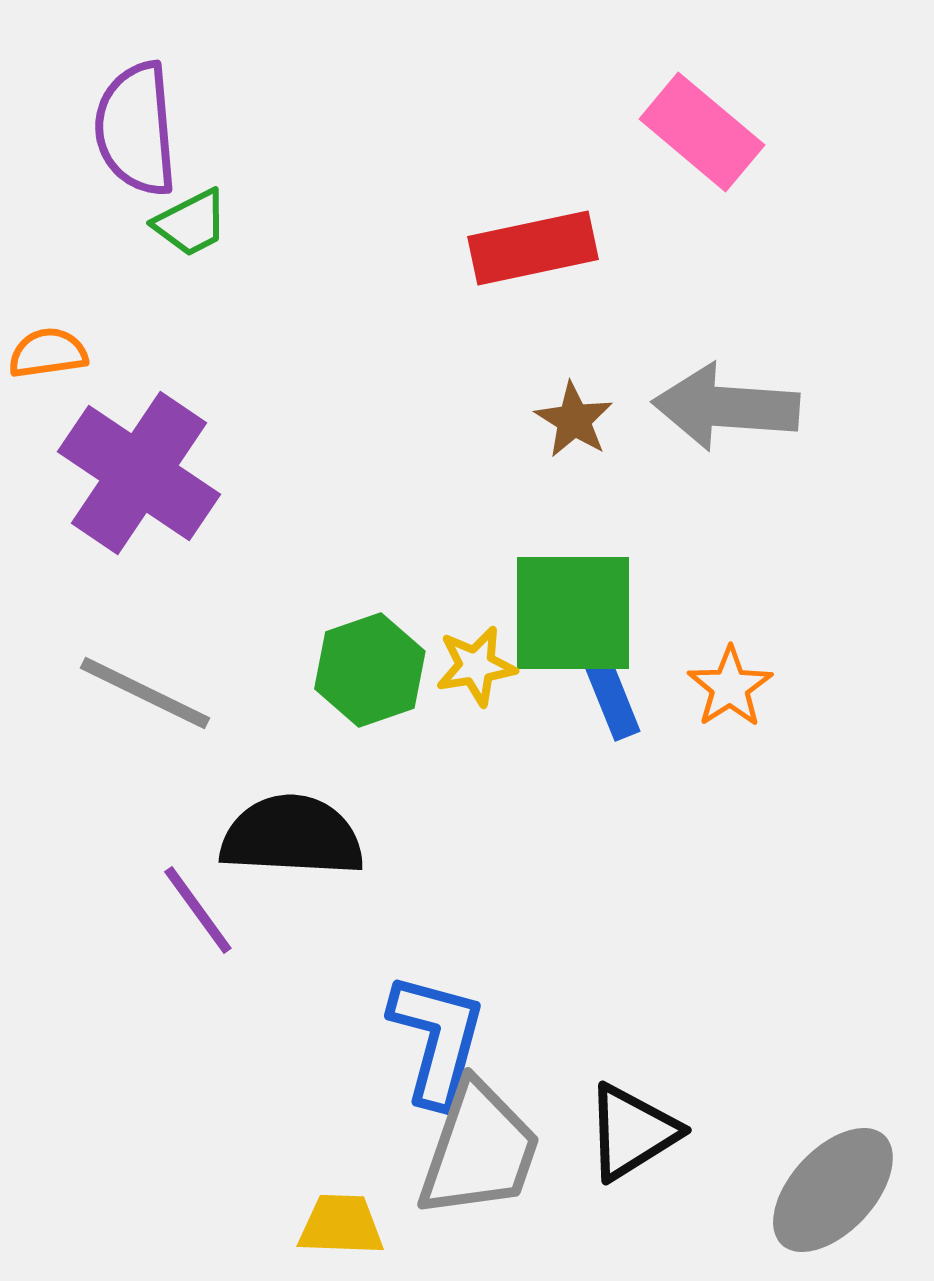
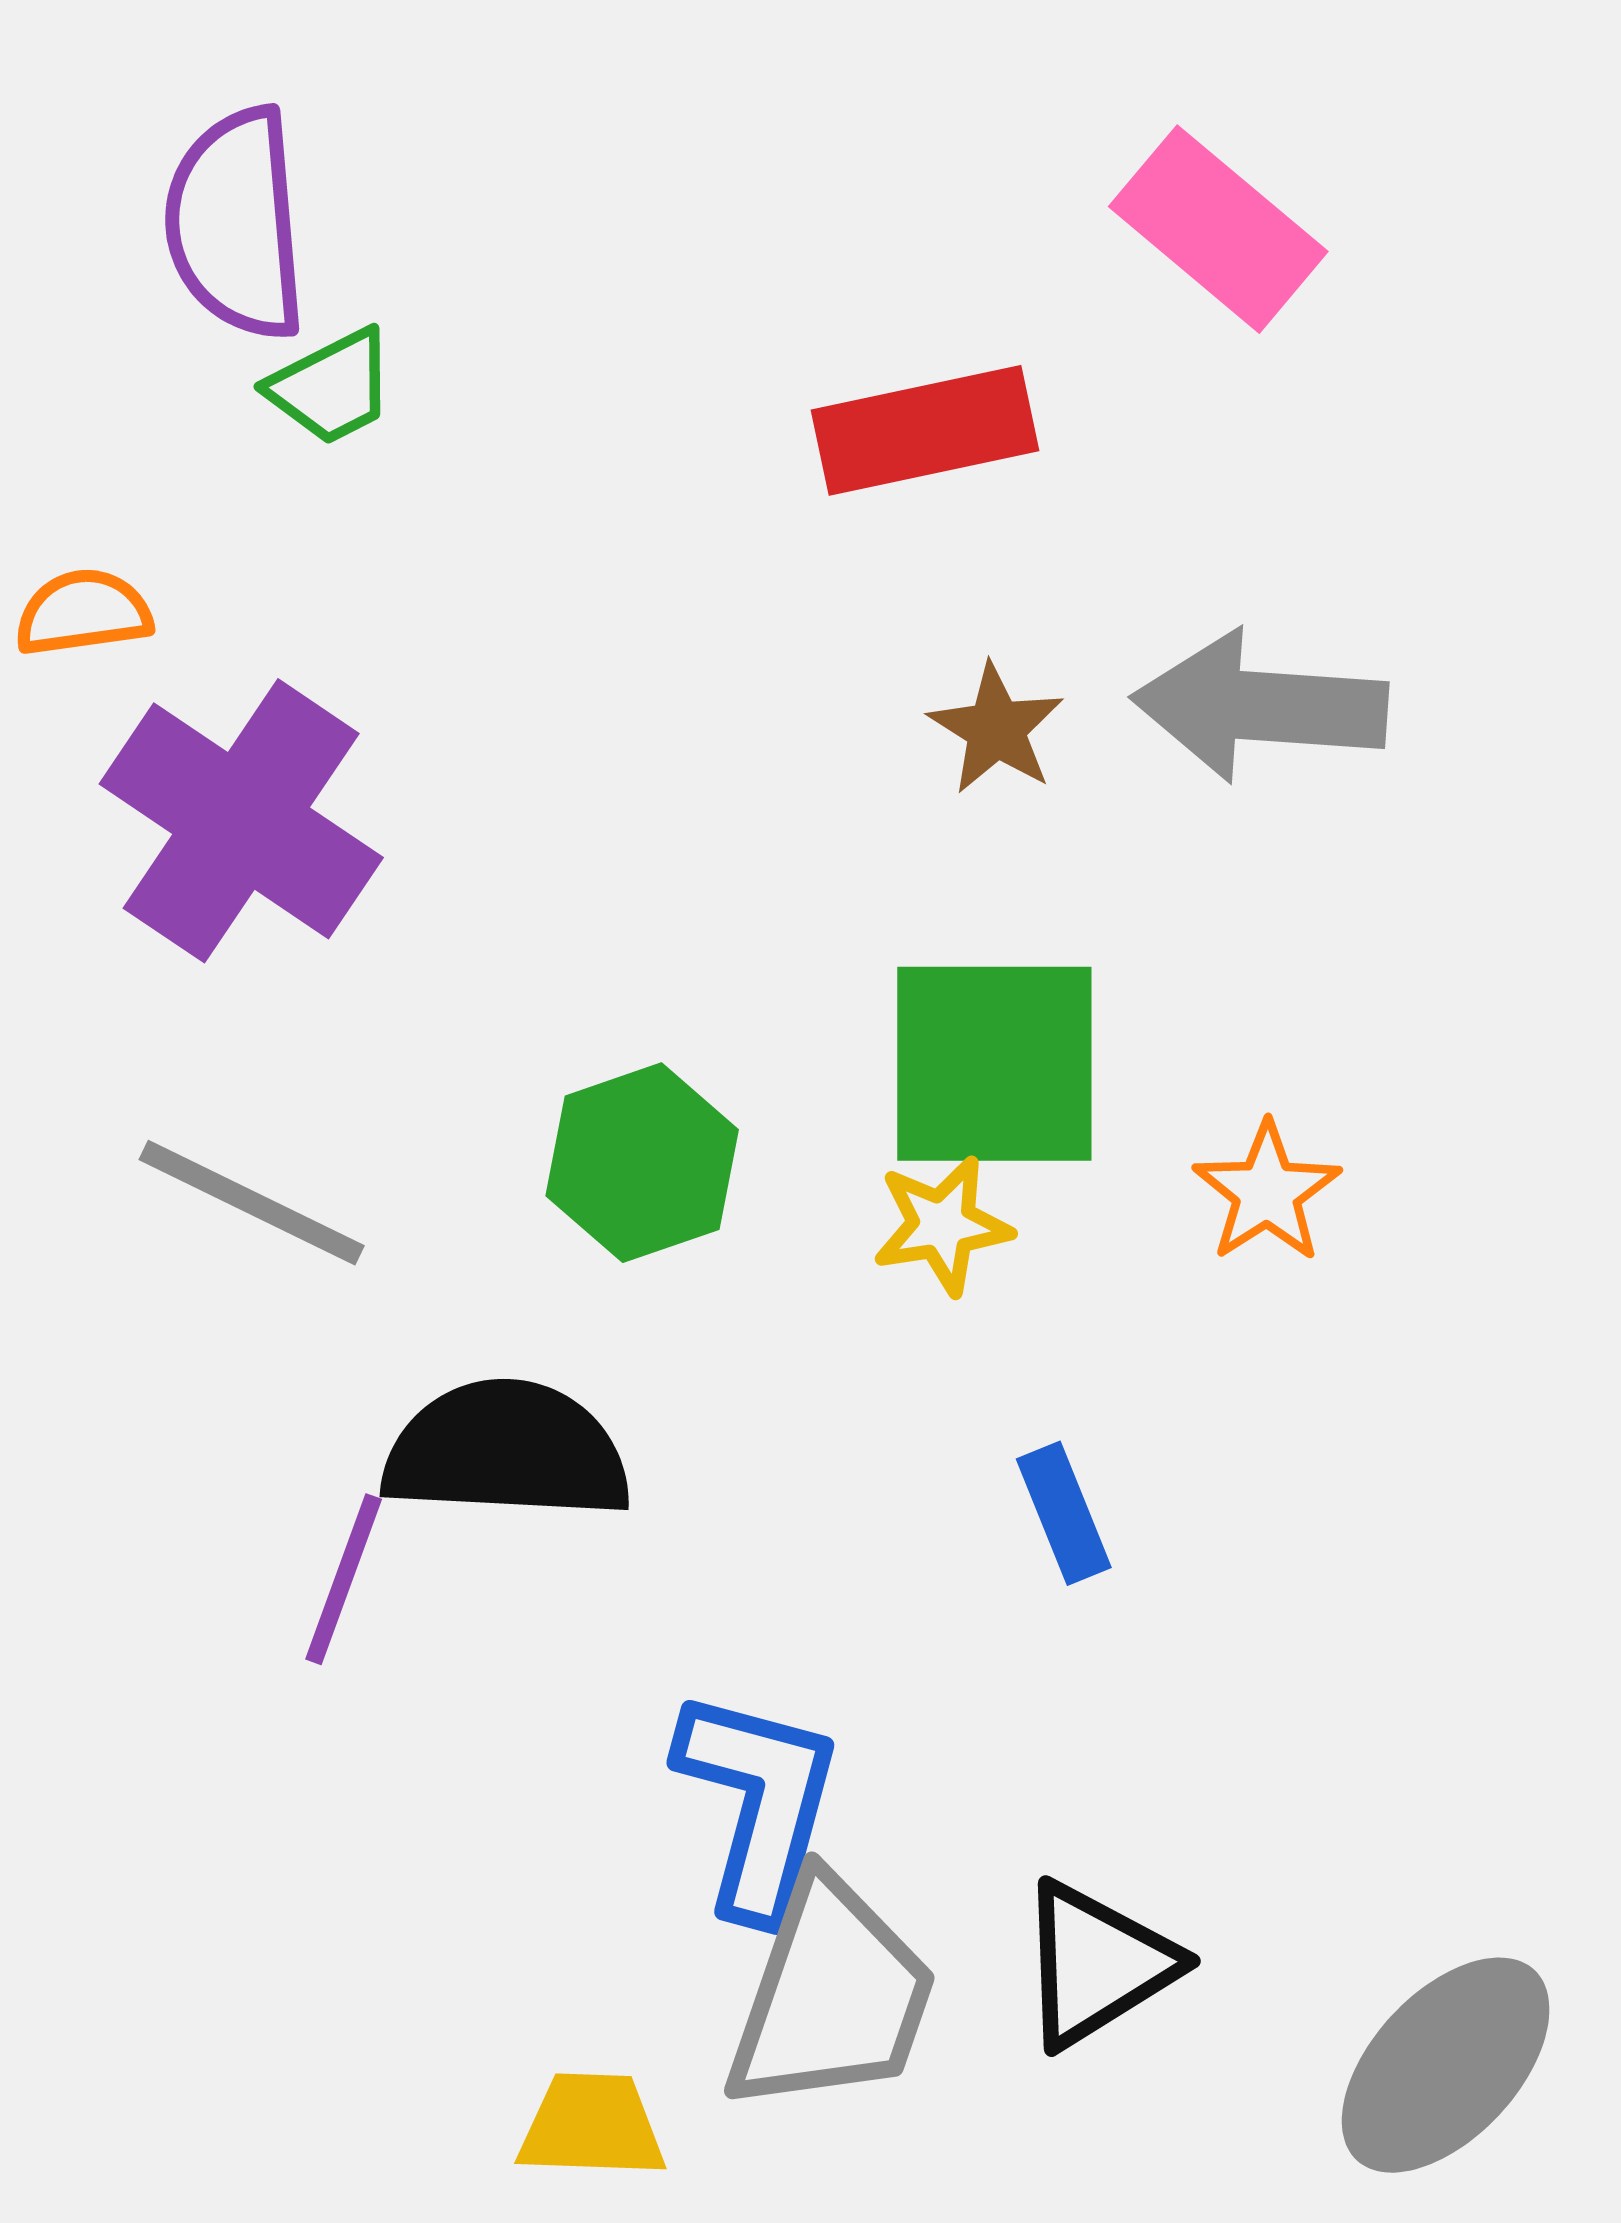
yellow star: (476, 666) -> (942, 1225), moved
blue rectangle: (613, 700) -> (1064, 1513), moved
purple line: (198, 910) -> (344, 1579), turned 56

